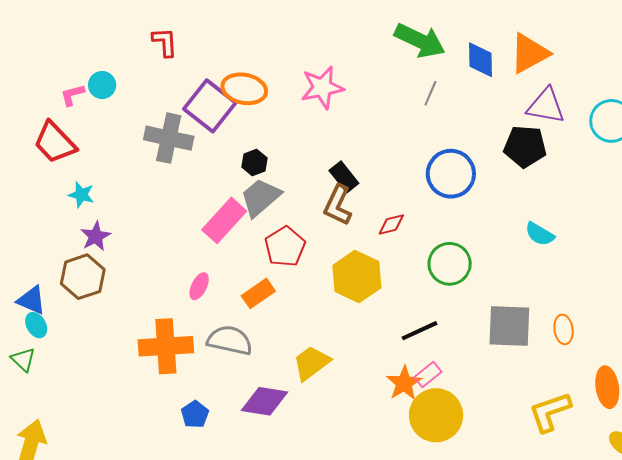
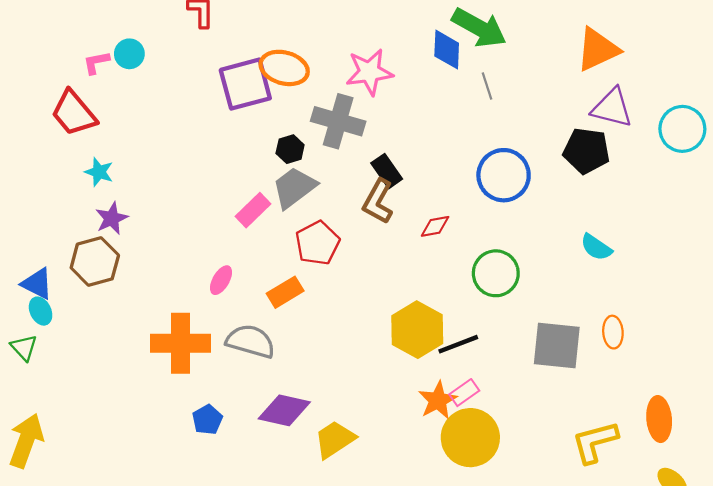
blue diamond: (480, 60) -> (447, 50), moved
gray line: (430, 93) -> (487, 86), turned -45
purple square: (210, 106) -> (245, 84), turned 33
gray cross: (169, 138) -> (338, 121), moved
pink rectangle: (224, 220) -> (253, 210), size x0.7
yellow hexagon: (357, 277) -> (417, 330), moved
orange ellipse: (564, 329) -> (613, 332), moved
yellow trapezoid: (311, 363) -> (335, 439), moved

